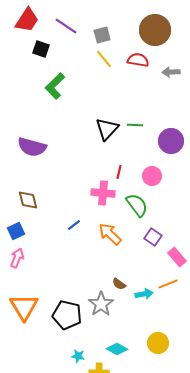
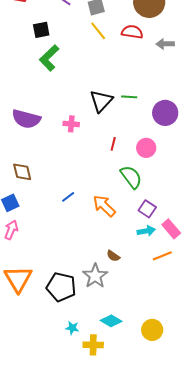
black square: (41, 49) -> (41, 30), moved, turned -30
pink cross: (103, 193) -> (71, 124), moved, size x0.7
cyan arrow: (144, 294) -> (146, 231), moved
yellow circle: (158, 343) -> (152, 330), moved

